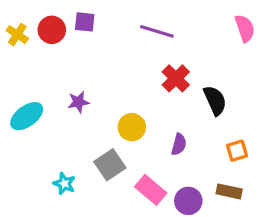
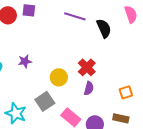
red cross: (176, 78) -> (87, 67), moved
black semicircle: (215, 100) -> (104, 28), moved
cyan star: (64, 184) -> (16, 113), size x1.5

